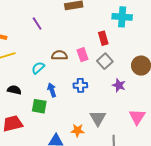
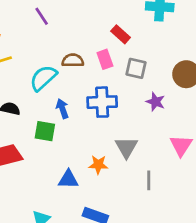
red rectangle: (103, 38) -> (121, 34), moved, turned -32
gray square: (105, 61) -> (136, 68), turned -35
cyan semicircle: (38, 68) -> (43, 78), size x1.5
blue cross: (80, 85) -> (102, 102), size x1.5

